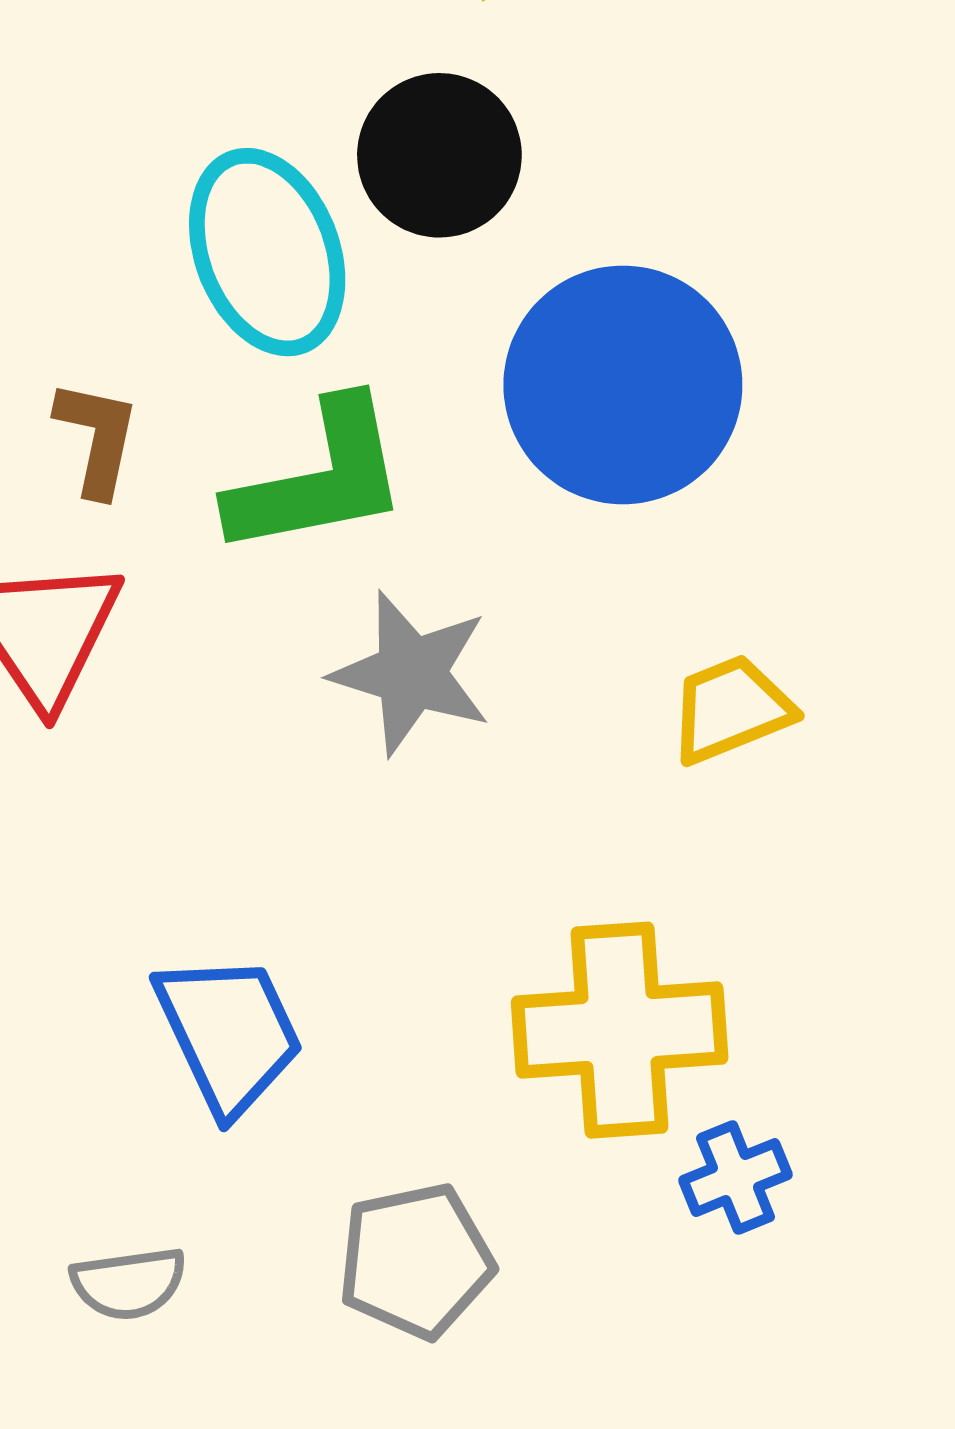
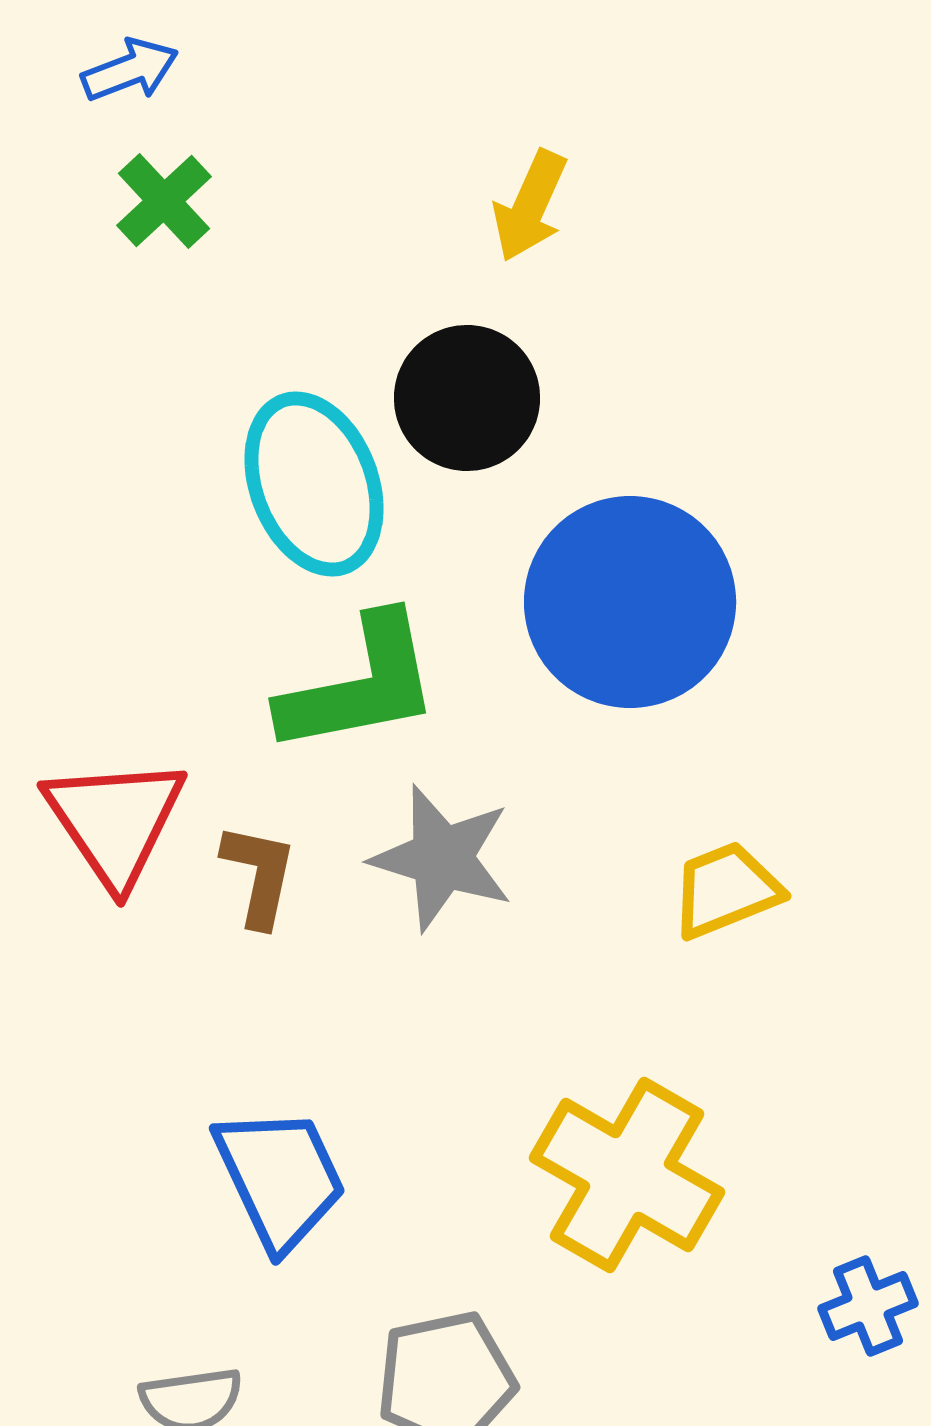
brown L-shape: (97, 438) -> (259, 875), moved
yellow cross: (620, 1030) -> (627, 1175), turned 34
blue cross: (735, 1178) -> (868, 1306), moved

